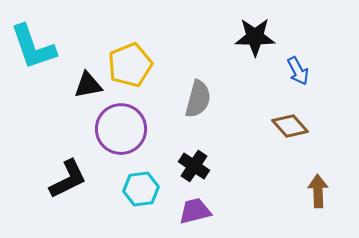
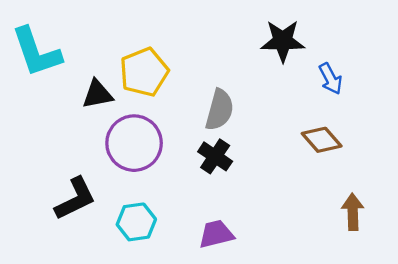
black cross: (194, 166) -> (215, 156), moved
cyan hexagon: (141, 189) -> (136, 222), moved

